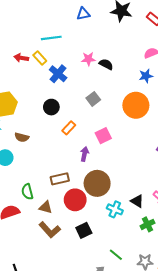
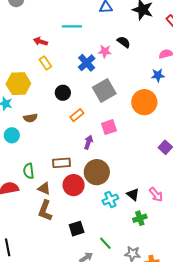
yellow rectangle: (40, 58) -> (45, 63), moved
black semicircle: (106, 64) -> (124, 42), moved
blue cross: (58, 74) -> (87, 63), moved
gray square: (93, 99) -> (104, 90), size x1.6
brown semicircle: (22, 137) -> (30, 118), turned -32
cyan cross: (115, 209) -> (110, 199), turned 35
brown L-shape: (50, 230) -> (45, 211), turned 55
black square: (84, 230) -> (77, 229), moved

